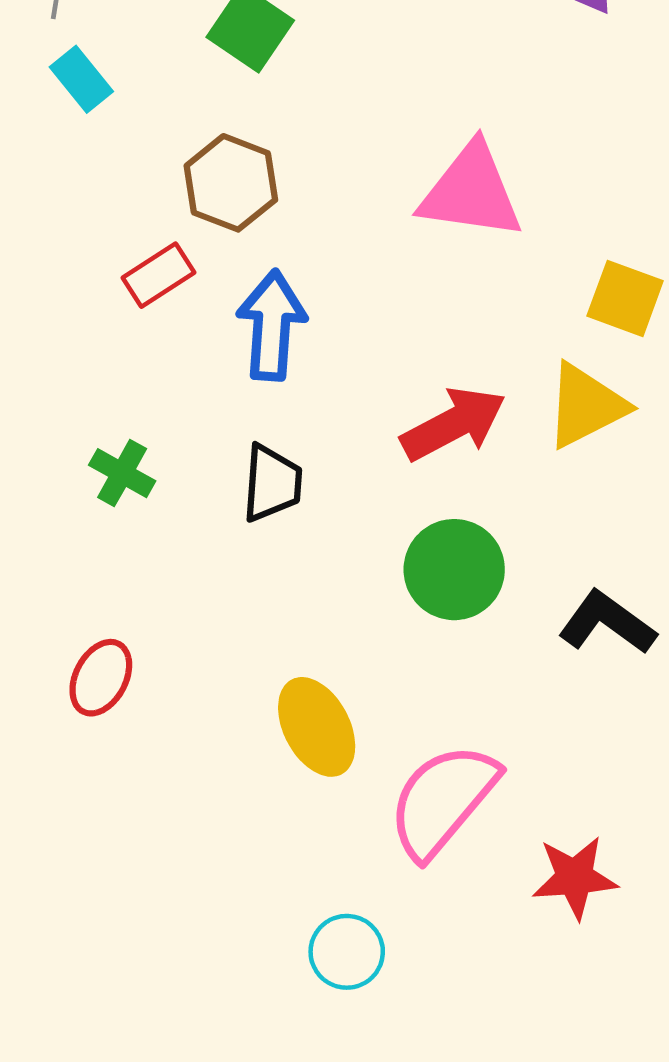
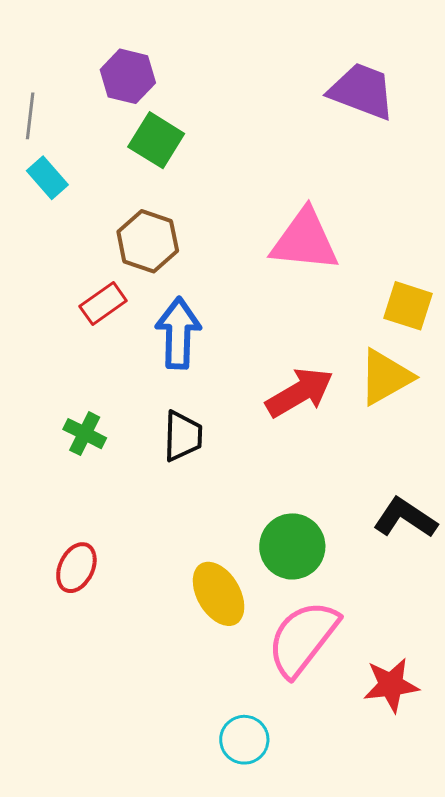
green circle: (454, 570) -> (292, 546), moved

